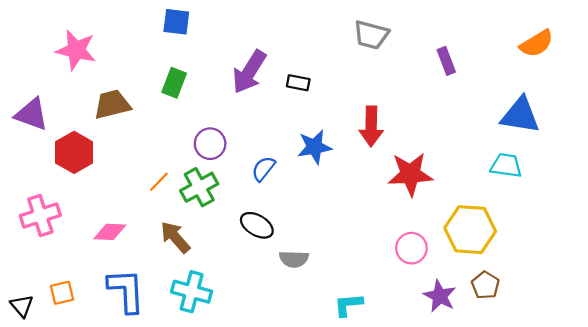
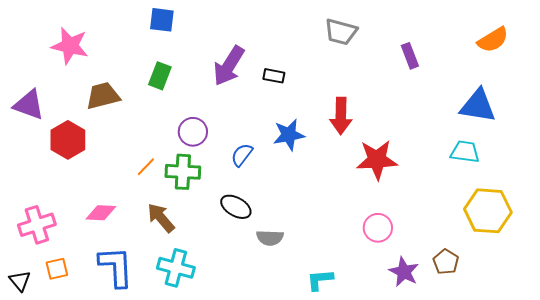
green cross: (199, 187) -> (183, 172), turned 32
pink cross: (40, 216) -> (37, 225), moved
yellow hexagon: (470, 230) -> (488, 211), moved

